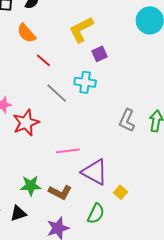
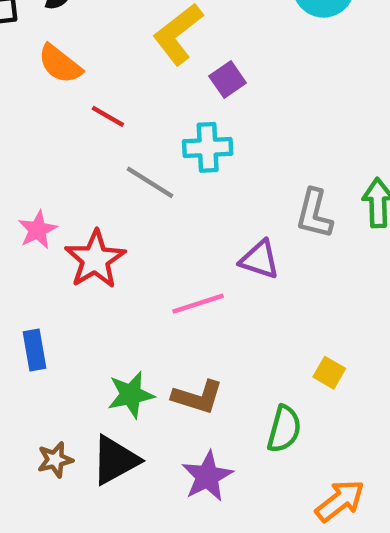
purple triangle: (95, 172) -> (260, 260), moved, size x0.7
black triangle: (18, 213) -> (115, 460), size x1.4

